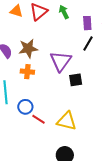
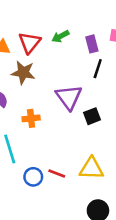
green arrow: (64, 12) -> (60, 36), turned -80
brown star: (28, 48) -> (23, 73), moved, turned 30
blue circle: (25, 107) -> (33, 177), moved

